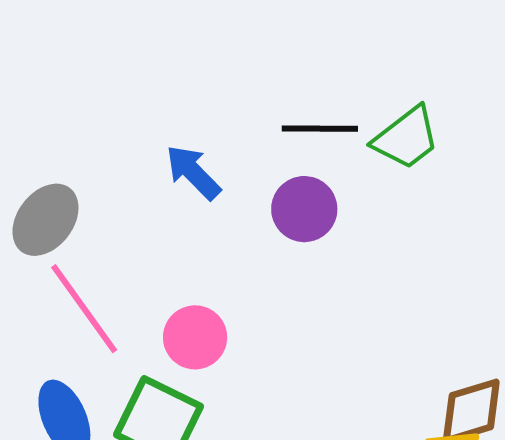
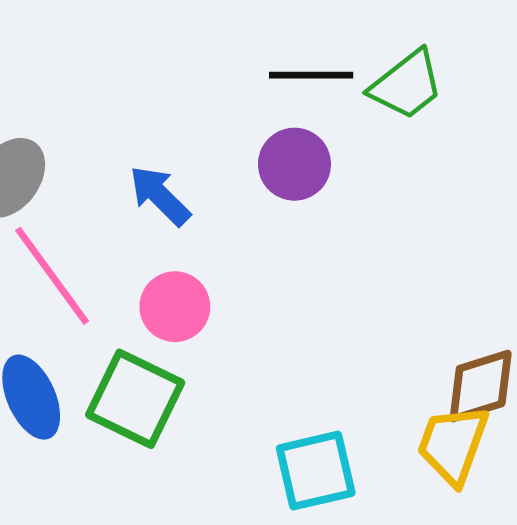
blue arrow: (193, 172) -> (160, 196), moved

